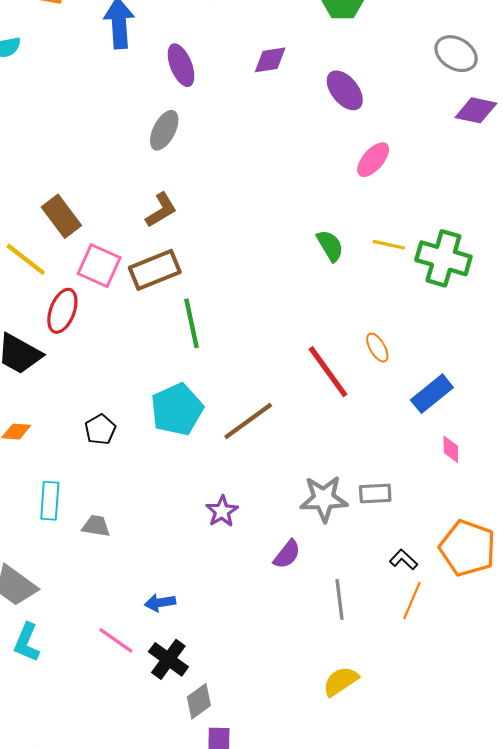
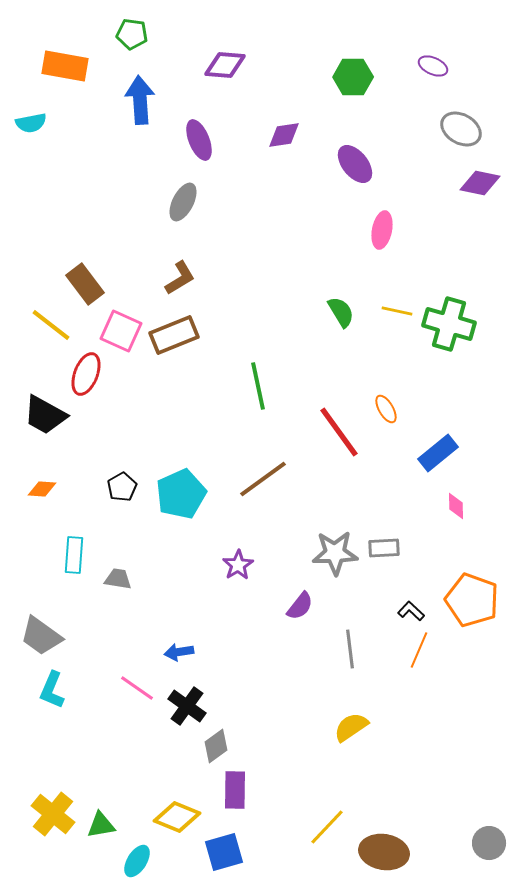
pink ellipse: (373, 160) -> (382, 230), turned -30
green line: (192, 323) -> (258, 386), moved
cyan pentagon: (177, 409) -> (181, 494), moved

